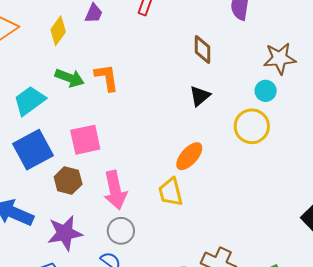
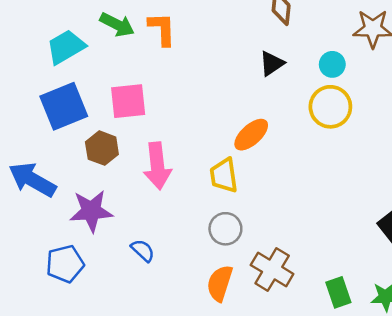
cyan circle: (266, 91) -> (332, 64), moved
gray circle: (121, 231) -> (225, 229), moved

